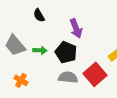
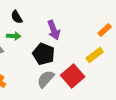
green arrow: (40, 50) -> (14, 36), moved
gray semicircle: (68, 77) -> (46, 79), turned -54

